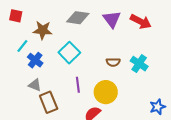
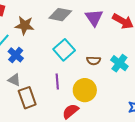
cyan square: (69, 53) -> (64, 50), moved

